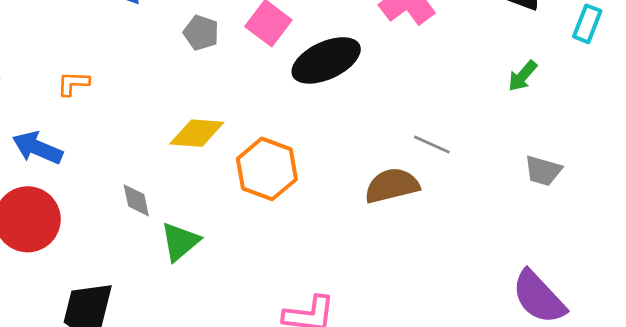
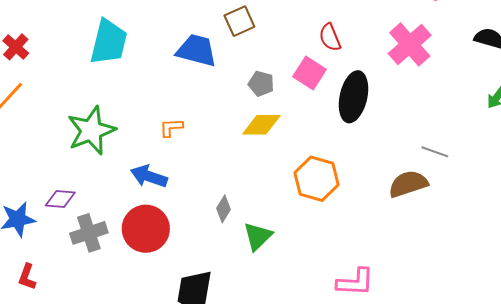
black ellipse: (326, 60) -> (353, 97), turned -48
yellow diamond: (197, 133) -> (261, 125), moved
gray diamond: (136, 200) -> (223, 209), turned 48

